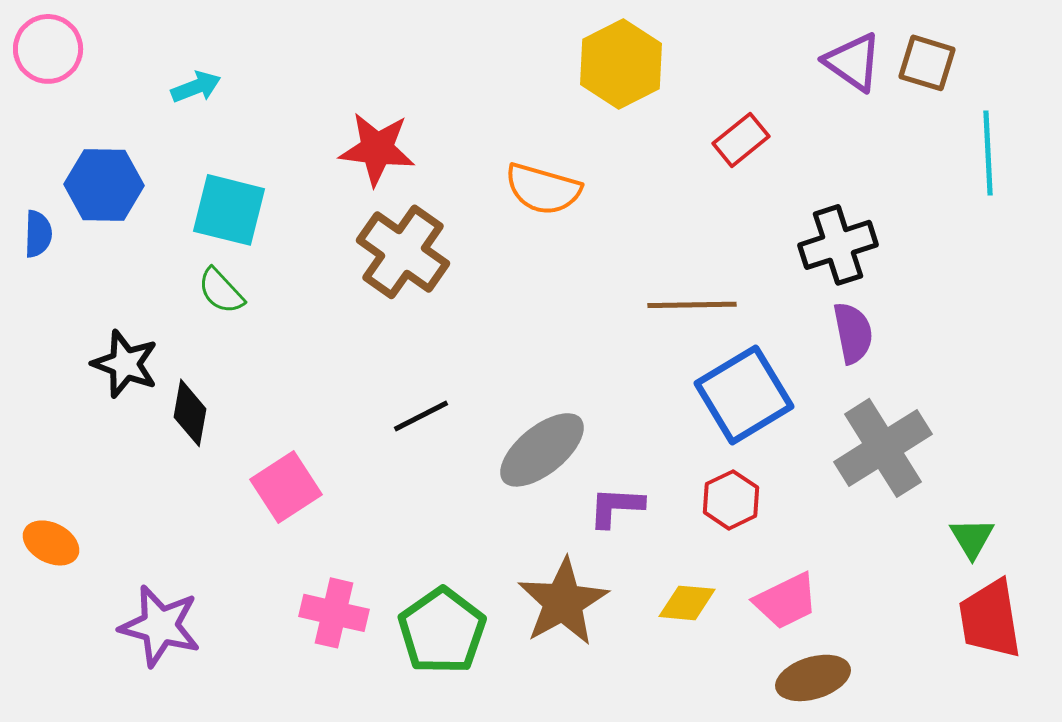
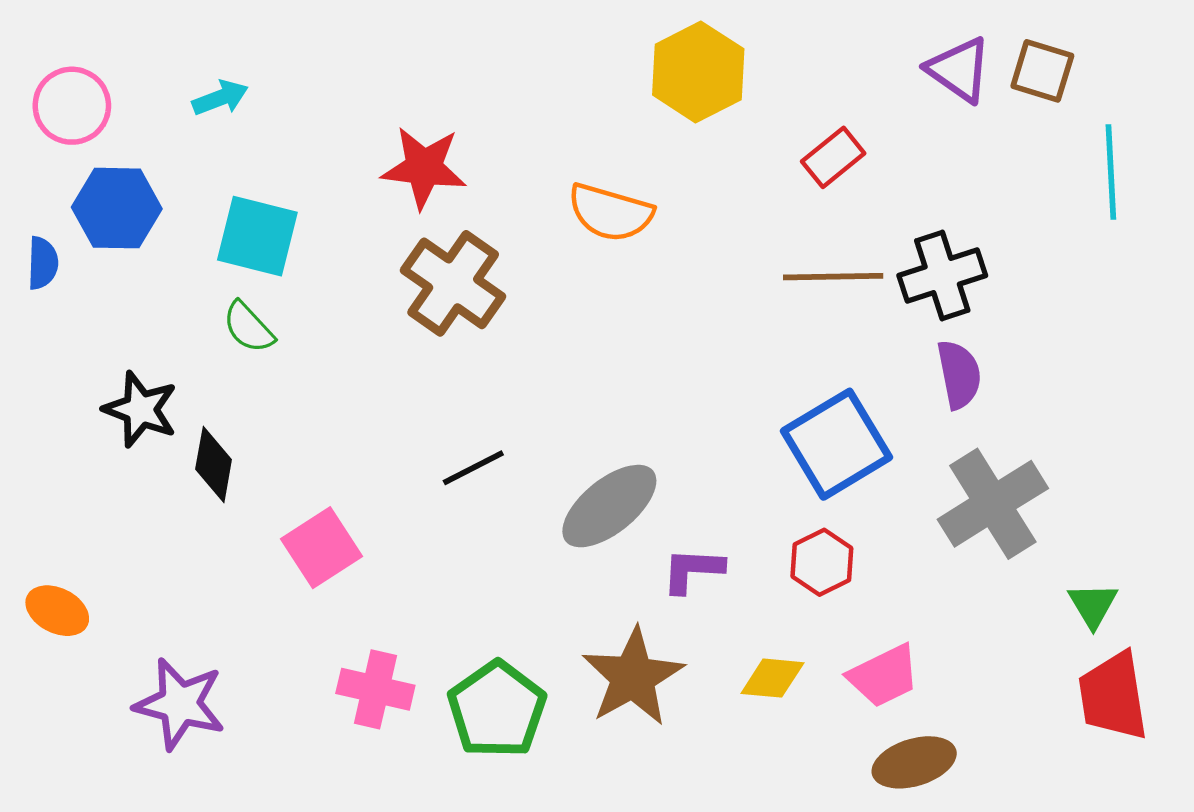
pink circle: (48, 49) -> (72, 106), moved
brown line: (692, 305) -> (833, 277), moved

